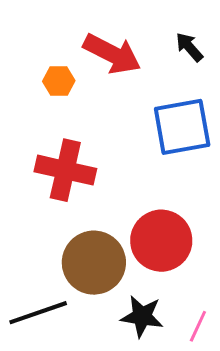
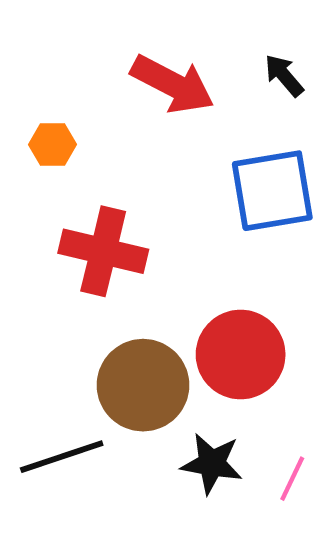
orange hexagon: (59, 81) -> (53, 144), moved

